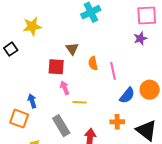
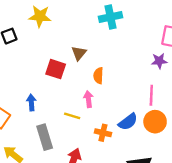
pink line: (113, 71) -> (151, 95), moved
pink arrow: (65, 88) -> (88, 99), moved
blue arrow: (32, 101) -> (31, 102), moved
orange cross: (117, 122) -> (103, 133), moved

